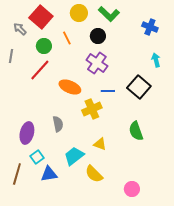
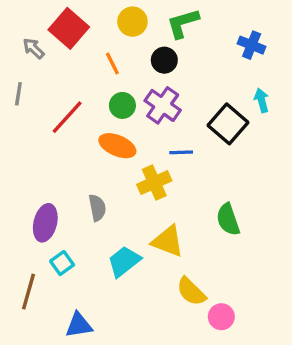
green L-shape: (109, 14) -> (183, 23), turned 120
green circle: (44, 46) -> (122, 105), moved
black square: (139, 87) -> (228, 124), moved
yellow triangle: (100, 144) -> (168, 241), size x1.5
blue triangle: (49, 174) -> (79, 325), moved
yellow semicircle: (94, 174) -> (191, 292), moved

